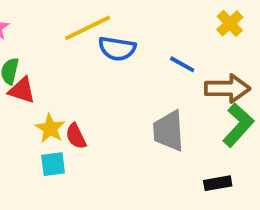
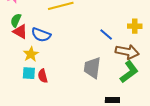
yellow cross: (230, 23) -> (135, 26), moved, turned 32
blue semicircle: (117, 49) -> (41, 35), moved
red semicircle: (76, 136) -> (43, 76), moved

